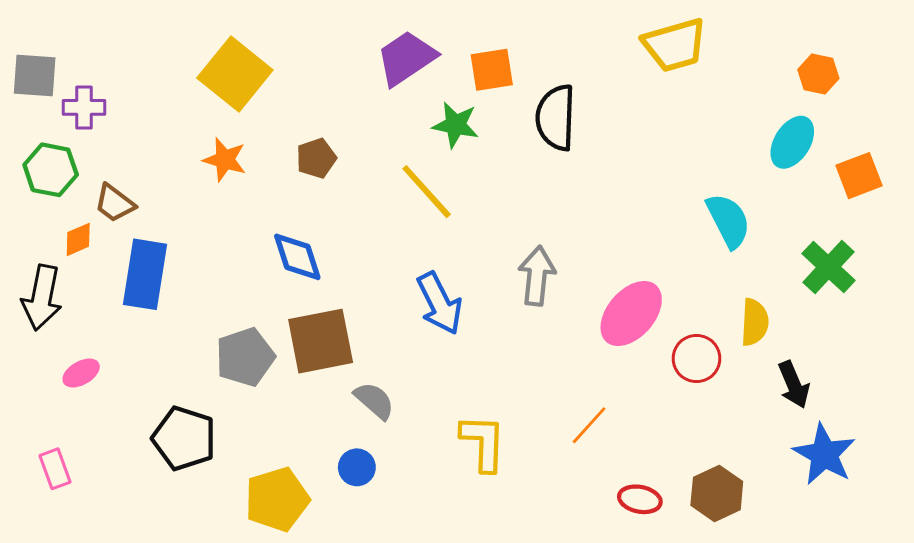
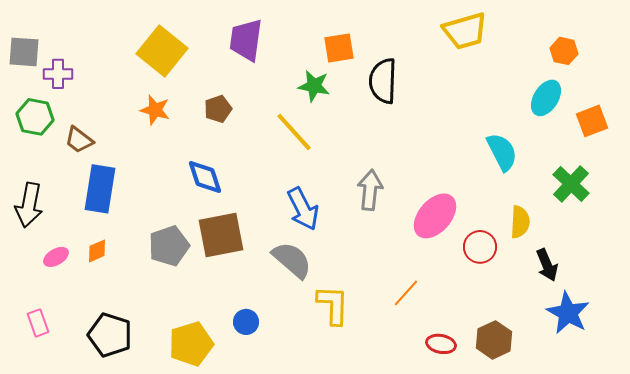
purple trapezoid: (406, 58) -> (246, 40), moved, turned -48
orange diamond: (78, 239) -> (97, 251), moved
gray semicircle: (374, 401) -> (292, 260), moved, size x1.4
black pentagon: (184, 438) -> (110, 335), moved

